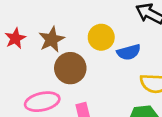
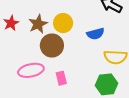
yellow circle: (101, 37) -> (63, 23), moved

